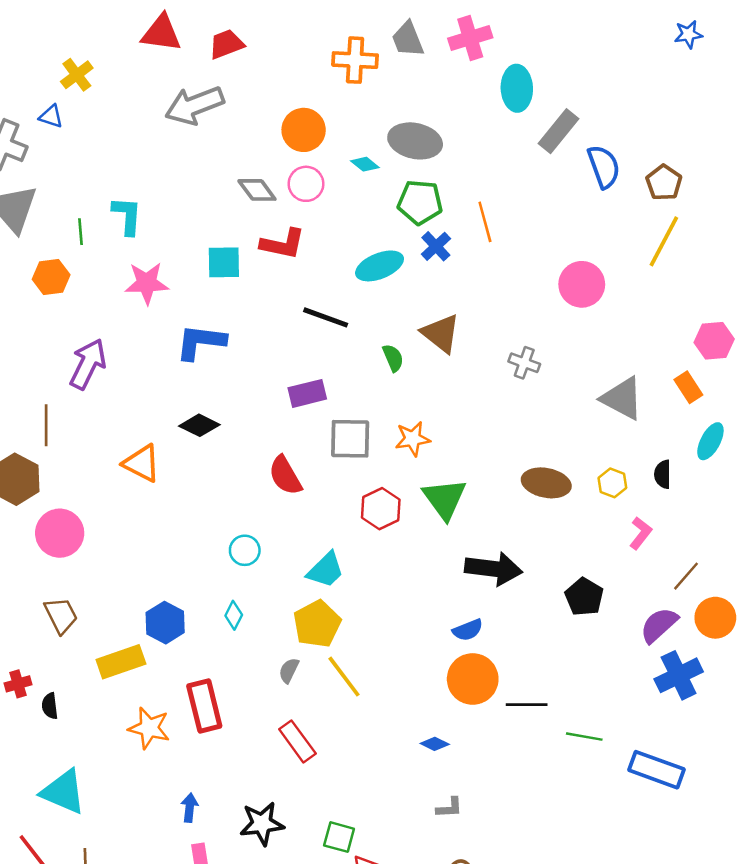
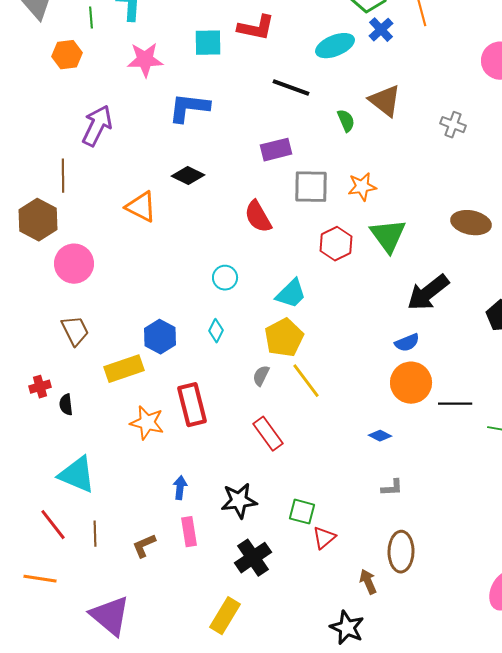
black arrow: (494, 569) -> (428, 293), turned 135

